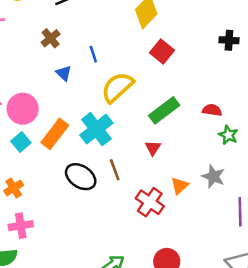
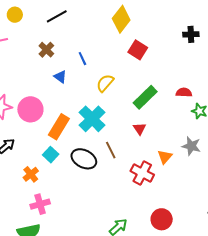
yellow semicircle: (117, 87) -> (105, 83), size x0.7
cyan square: (21, 142) -> (51, 155), moved

